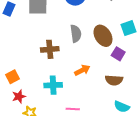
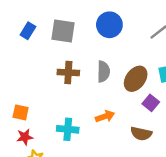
brown ellipse: (103, 36) -> (136, 79), turned 60
brown cross: (50, 49) -> (68, 72), moved
orange square: (12, 77) -> (21, 112), turned 32

